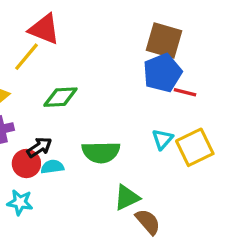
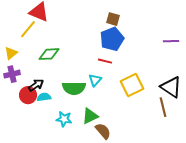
brown square: (164, 40) -> (113, 19), size x0.6
red line: (185, 92) -> (105, 61), moved
cyan triangle: (162, 139) -> (95, 80), moved
cyan star: (20, 202) -> (64, 119), moved

